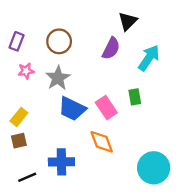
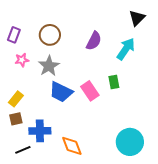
black triangle: (128, 21) -> (137, 18), moved
orange diamond: (102, 142) -> (72, 146), moved
blue cross: (61, 162) -> (40, 131), moved

